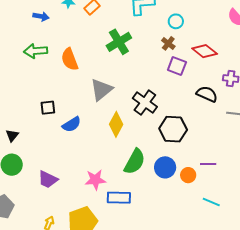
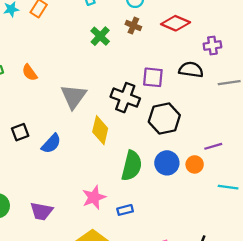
green cross: (119, 42) -> (100, 36), moved, size x0.7
orange semicircle: (70, 59) -> (30, 73), size x0.7
purple square: (177, 66) -> (153, 77), moved
blue rectangle: (119, 198) -> (125, 210), size x0.6

